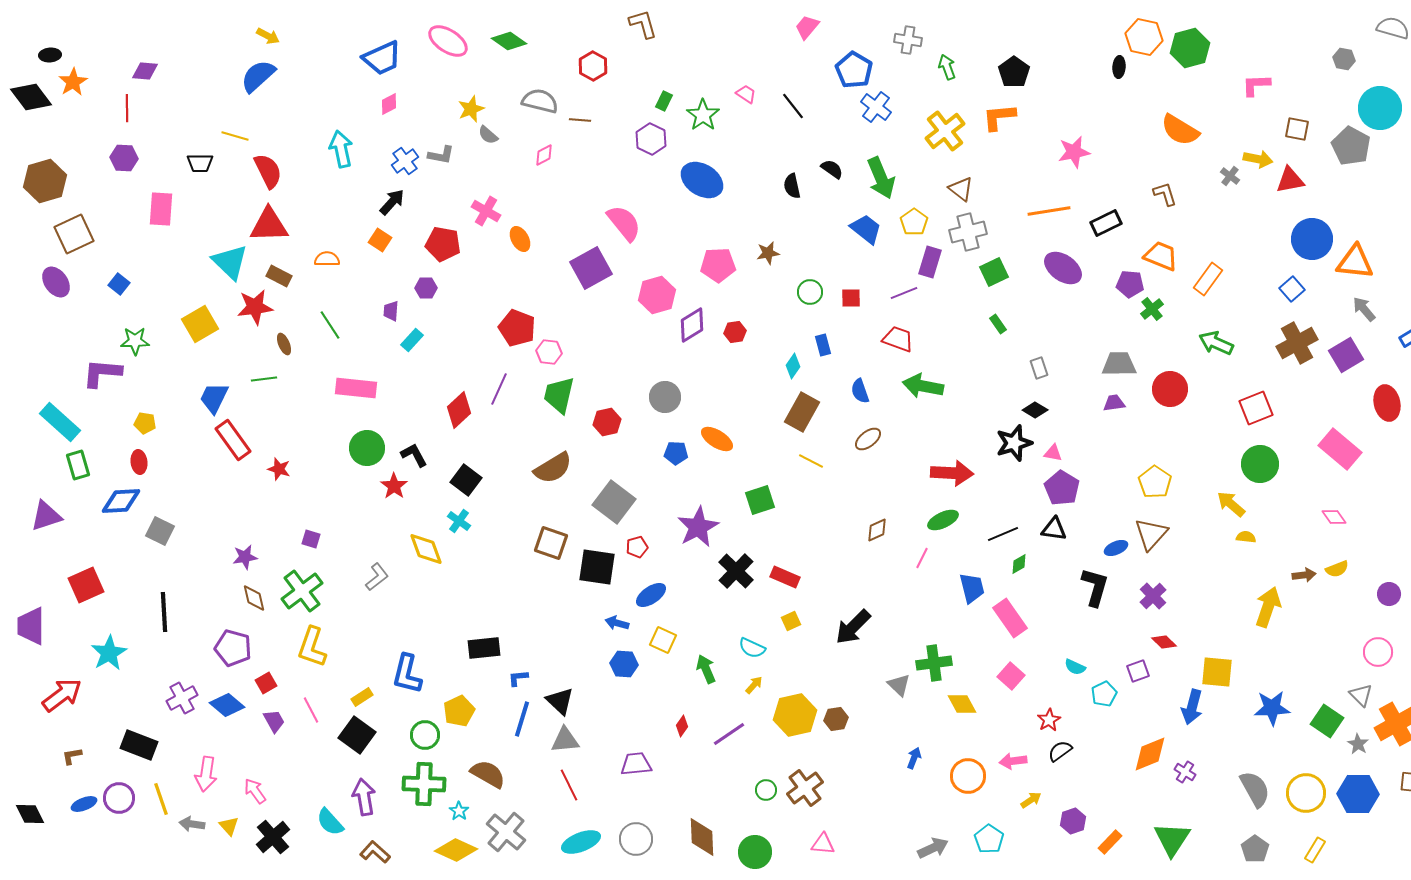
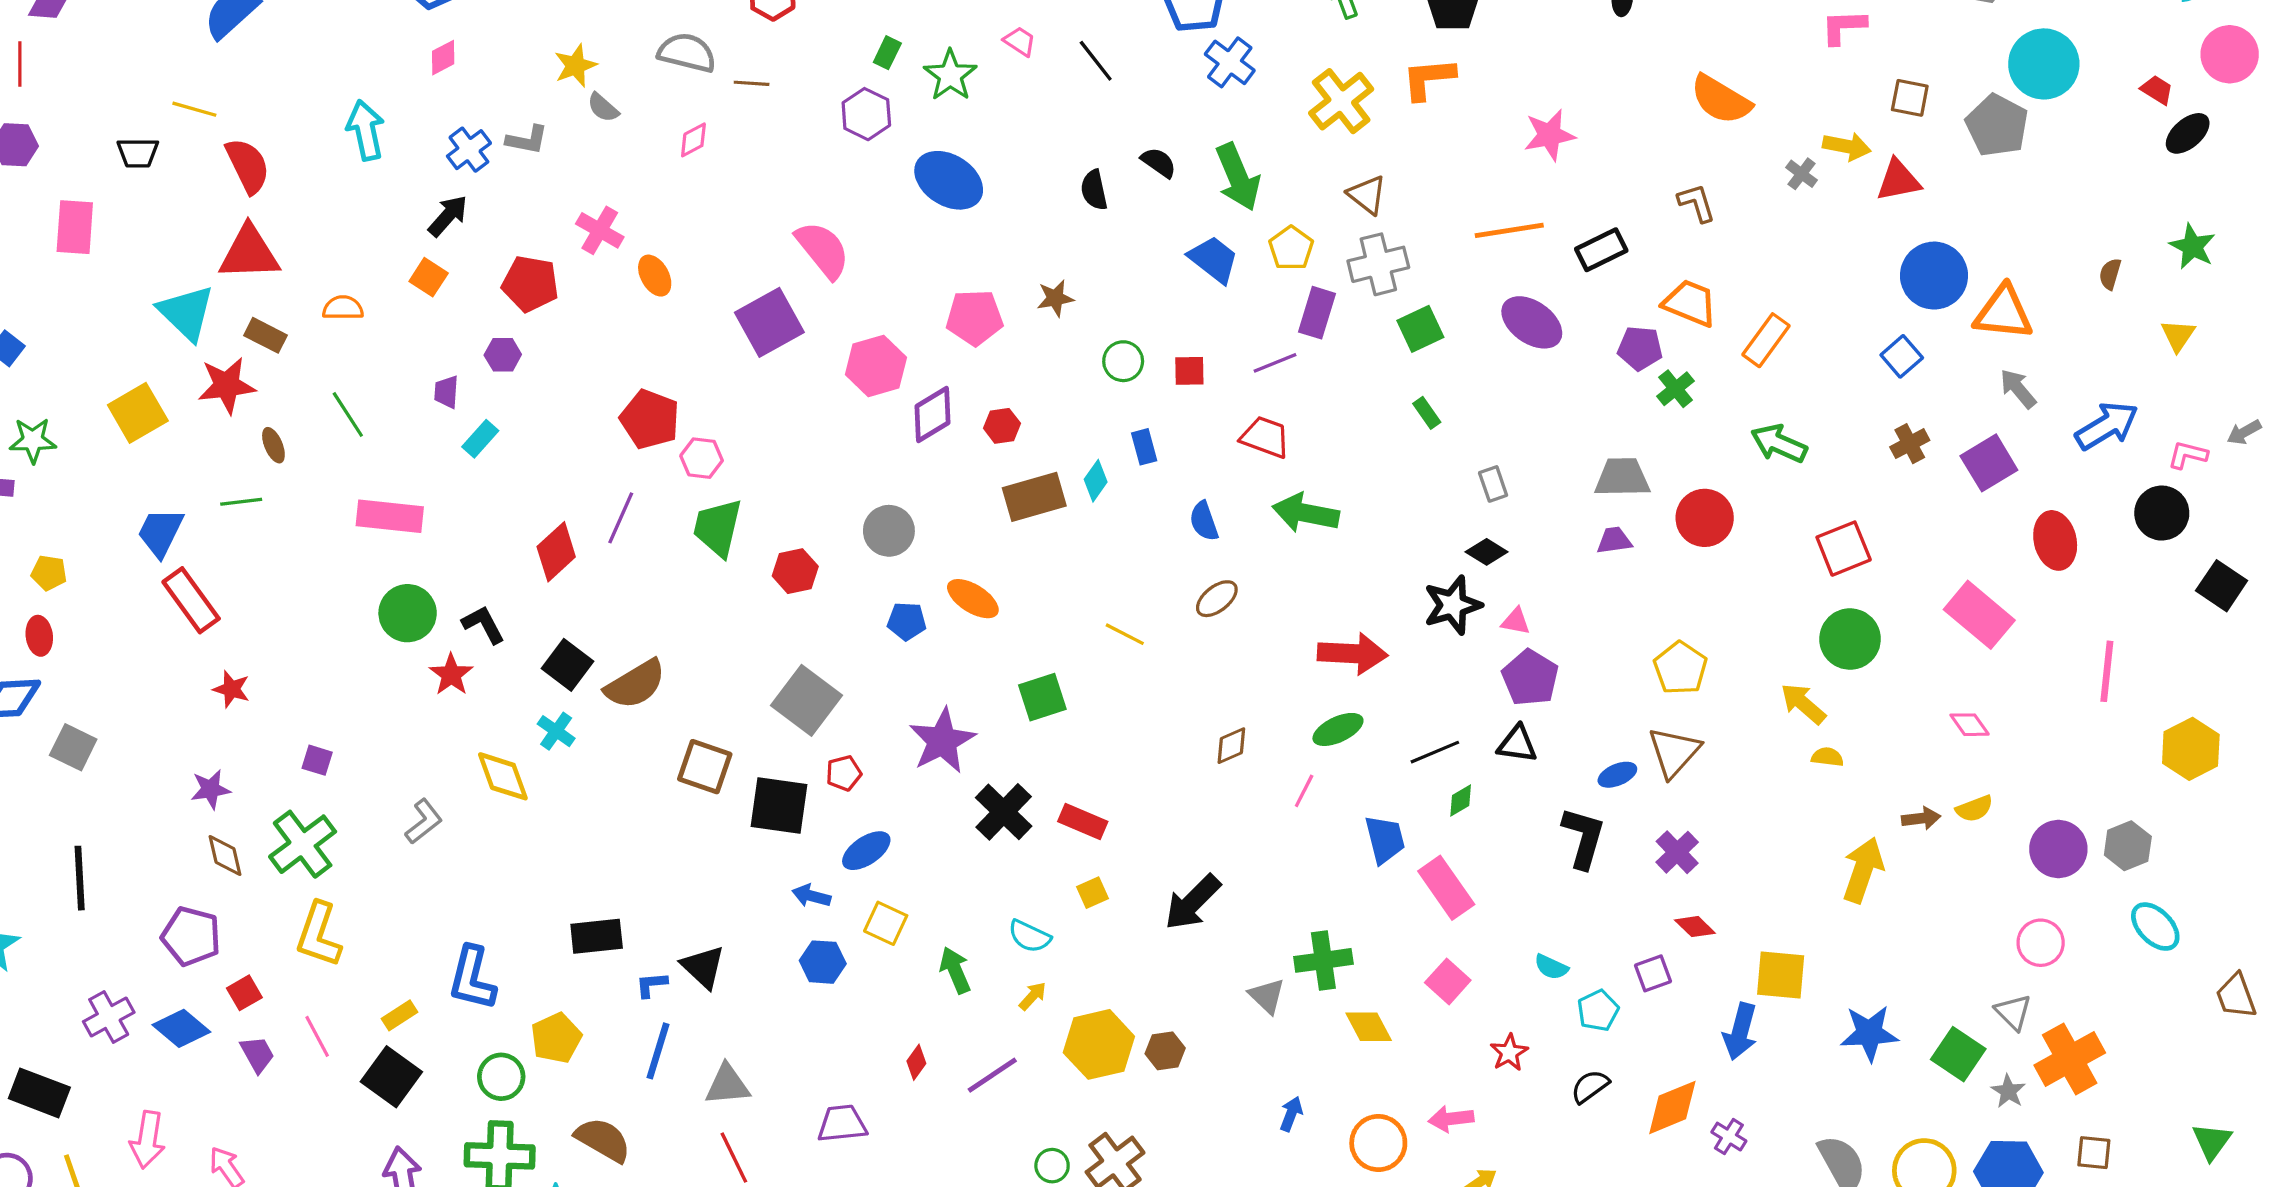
brown cross: (1297, 343) -> (1910, 444), size x0.6
brown rectangle: (802, 412) -> (1034, 497), moved, turned 45
brown semicircle: (553, 468) -> (635, 684), moved
red star: (279, 469) -> (231, 689), moved
purple circle: (1389, 594) -> (2058, 849), size x1.5
black triangle: (560, 701) -> (703, 967), moved
black semicircle: (1060, 751) -> (1590, 1086), moved

